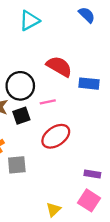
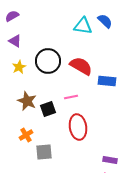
cyan triangle: (29, 21) -> (83, 26), moved, turned 36
black circle: (20, 86) -> (48, 61), moved
red ellipse: (56, 136) -> (78, 127), turned -65

